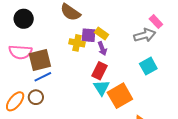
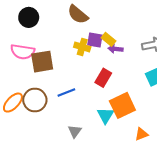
purple arrow: (102, 49) -> (116, 49), moved, turned 112
blue line: (43, 77) -> (66, 92), moved
cyan triangle: (101, 88) -> (105, 115), moved
brown circle: (36, 97) -> (35, 100), size x1.5

